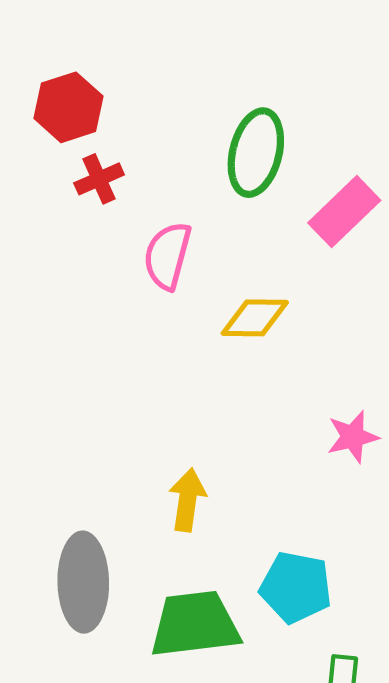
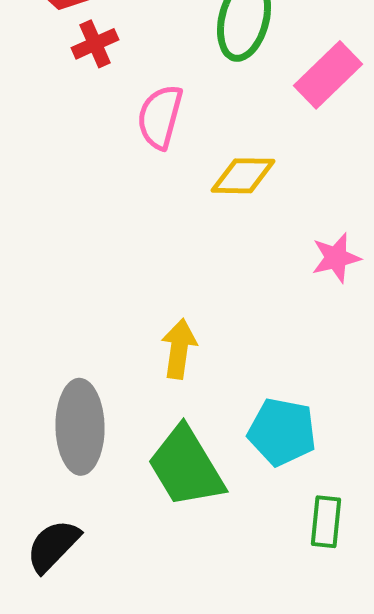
pink star: (353, 437) -> (336, 258), moved
green trapezoid: (195, 624) -> (186, 467), turned -114

